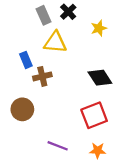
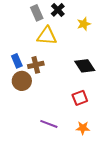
blue rectangle: (26, 60) -> (17, 61), moved
brown circle: (22, 109) -> (22, 81), moved
red square: (94, 115) -> (80, 98), size x0.7

